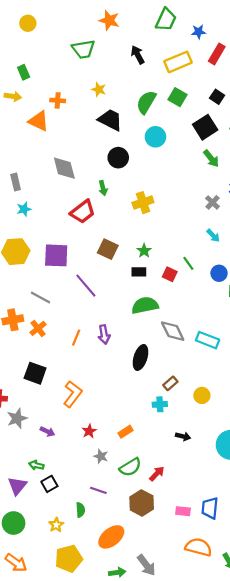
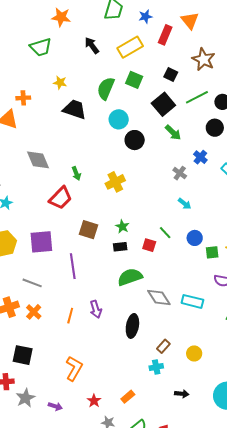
black circle: (118, 158) -> (135, 140), moved
purple line: (86, 286) -> (73, 266), turned 40
black square: (35, 373) -> (23, 355), moved

